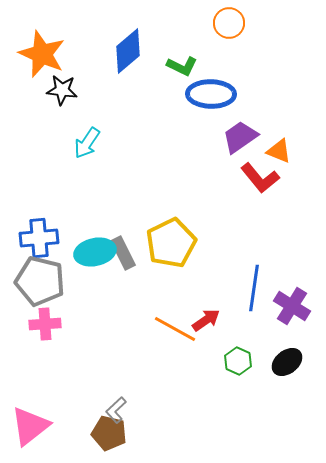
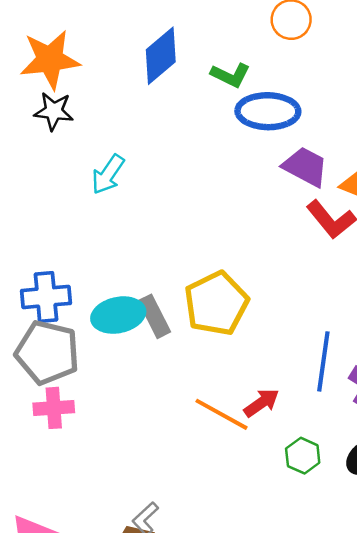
orange star: (42, 54) -> (50, 60), turned -30
black star: (62, 90) -> (54, 111), moved
purple trapezoid: (240, 137) -> (305, 167), turned 63

